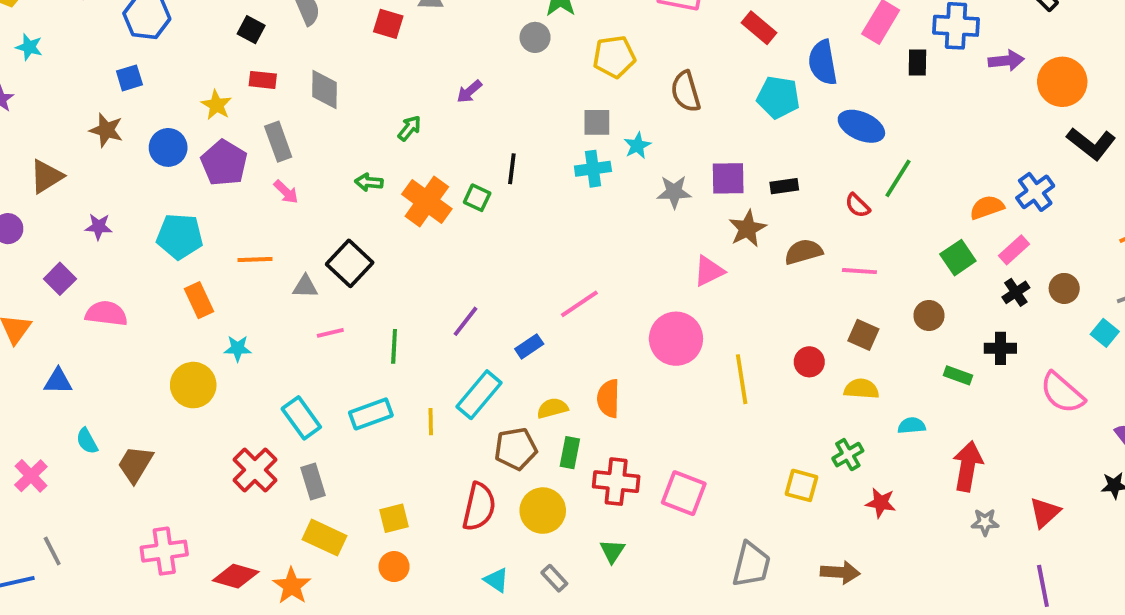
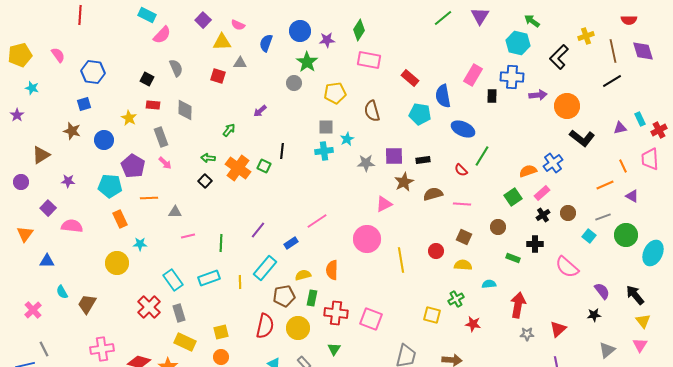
purple pentagon: (224, 163) -> (133, 166), moved
black square: (350, 263) -> (205, 181), moved, size x0.6

